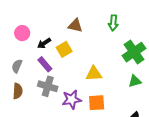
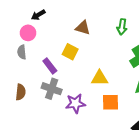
black arrow: (44, 43) -> (38, 15), moved
yellow square: (64, 49) -> (70, 52), turned -35
gray semicircle: (17, 66) -> (22, 52), moved, turned -32
orange square: (97, 103) -> (111, 102), moved

